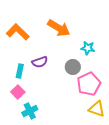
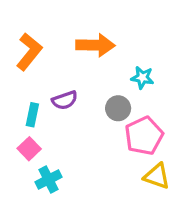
orange arrow: (59, 28) -> (95, 45), turned -30
orange L-shape: (18, 32) -> (29, 52), turned 85

